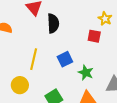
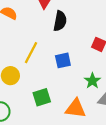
green star: (86, 73) -> (92, 81), moved

